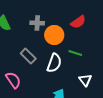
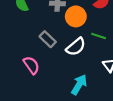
white semicircle: (54, 63) -> (76, 47), turned 30

